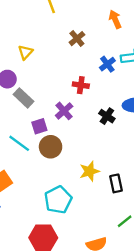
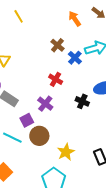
brown cross: (77, 39) -> (57, 45), moved
red cross: (81, 85) -> (56, 79), turned 32
yellow star: (89, 171) -> (66, 152), moved

